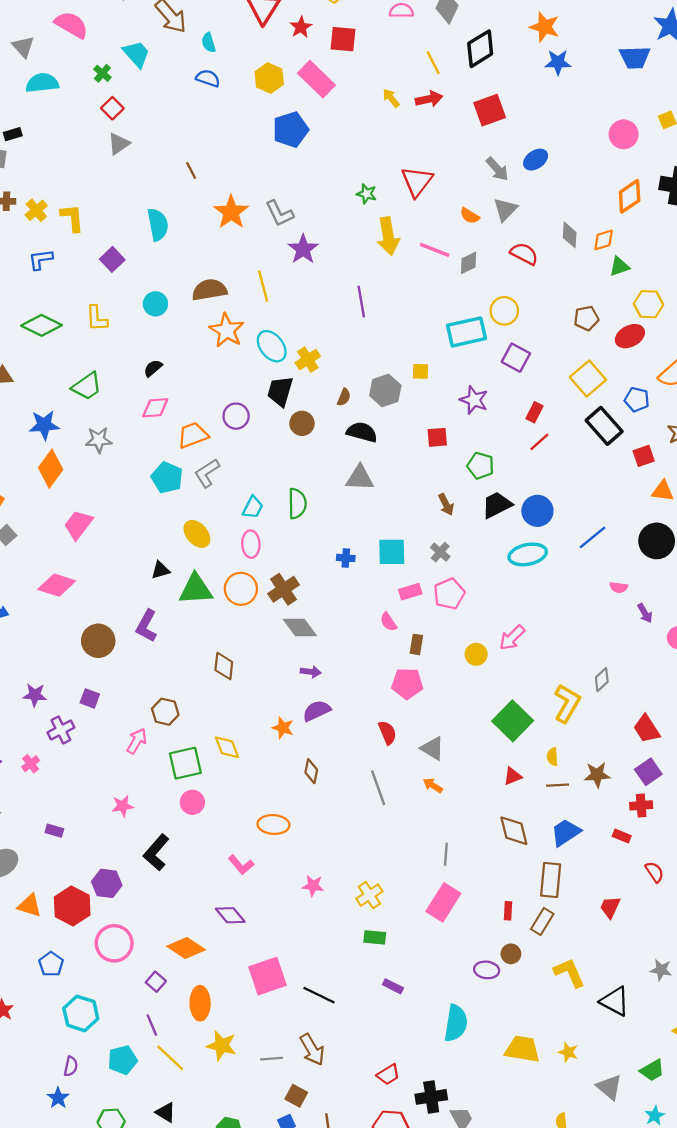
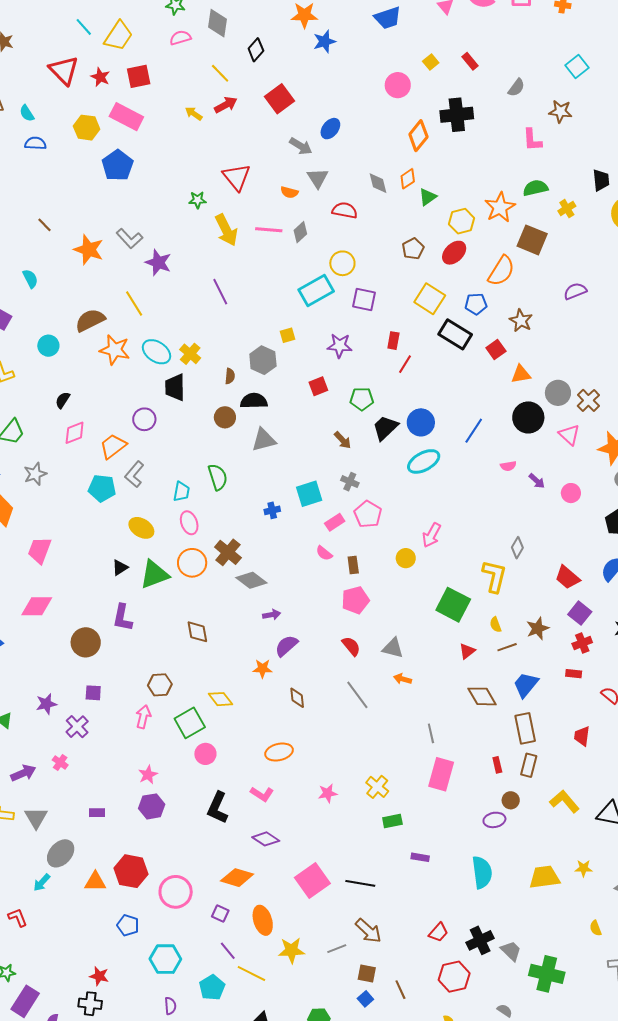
black diamond: (480, 49) -> (256, 50), size x0.7
cyan semicircle: (158, 225) -> (30, 279), size x0.7
brown circle: (302, 423) -> (225, 417), moved
black L-shape: (156, 852) -> (218, 808), moved
purple hexagon: (107, 883) -> (152, 806), moved

